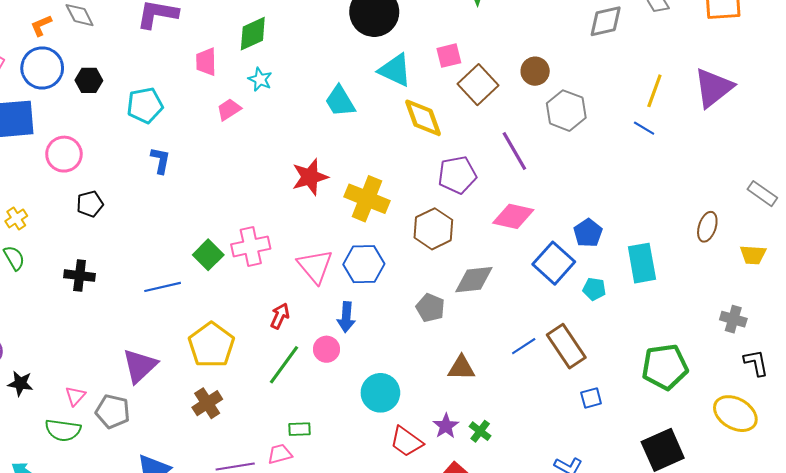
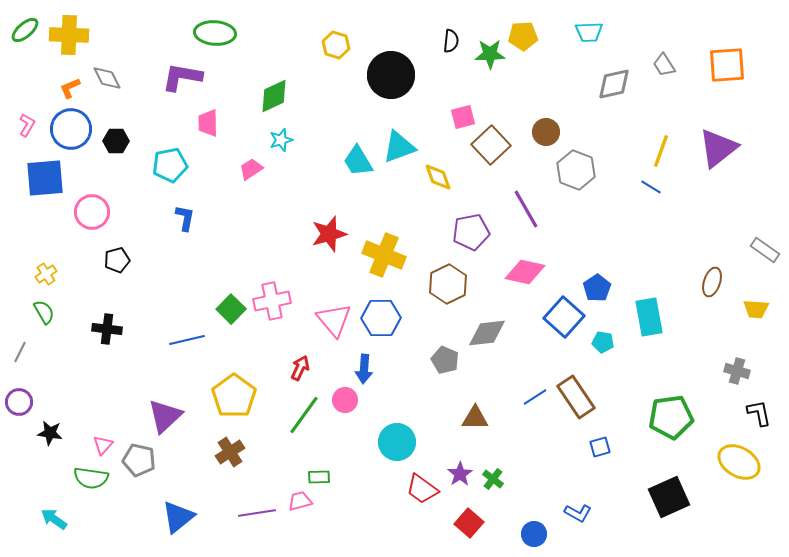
pink trapezoid: (206, 62) -> (208, 123), moved
cyan triangle: (395, 70) -> (399, 147), moved, turned -45
cyan star: (260, 79) -> (281, 140), turned 30
yellow diamond: (423, 118) -> (438, 177), size x0.7

